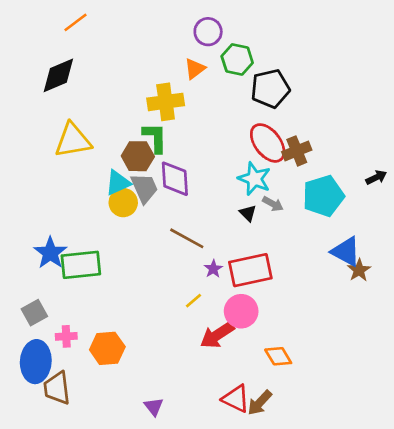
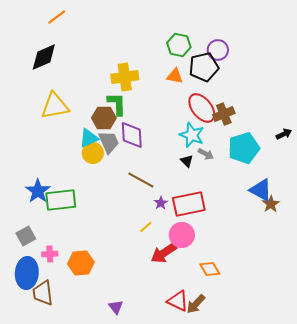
purple circle: (208, 32) -> (218, 50), moved
orange triangle: (195, 69) -> (175, 76), moved, turned 48

